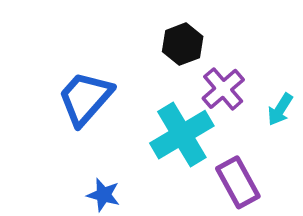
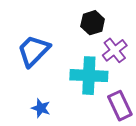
cyan cross: (182, 135) -> (89, 76), turned 30

